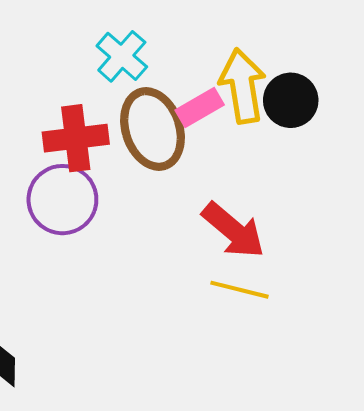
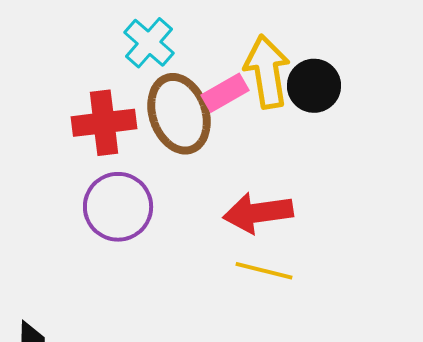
purple circle: (62, 200) -> (118, 207), moved
red arrow: (233, 230) -> (258, 213), turned 132

